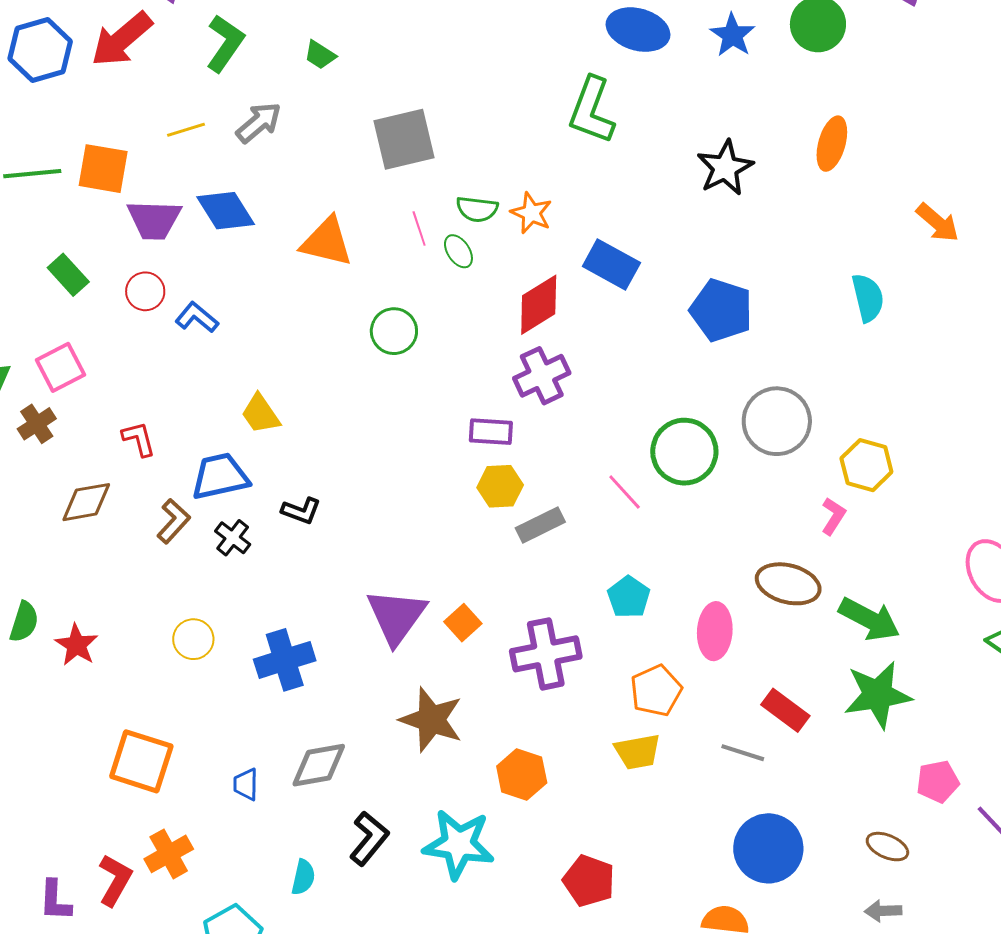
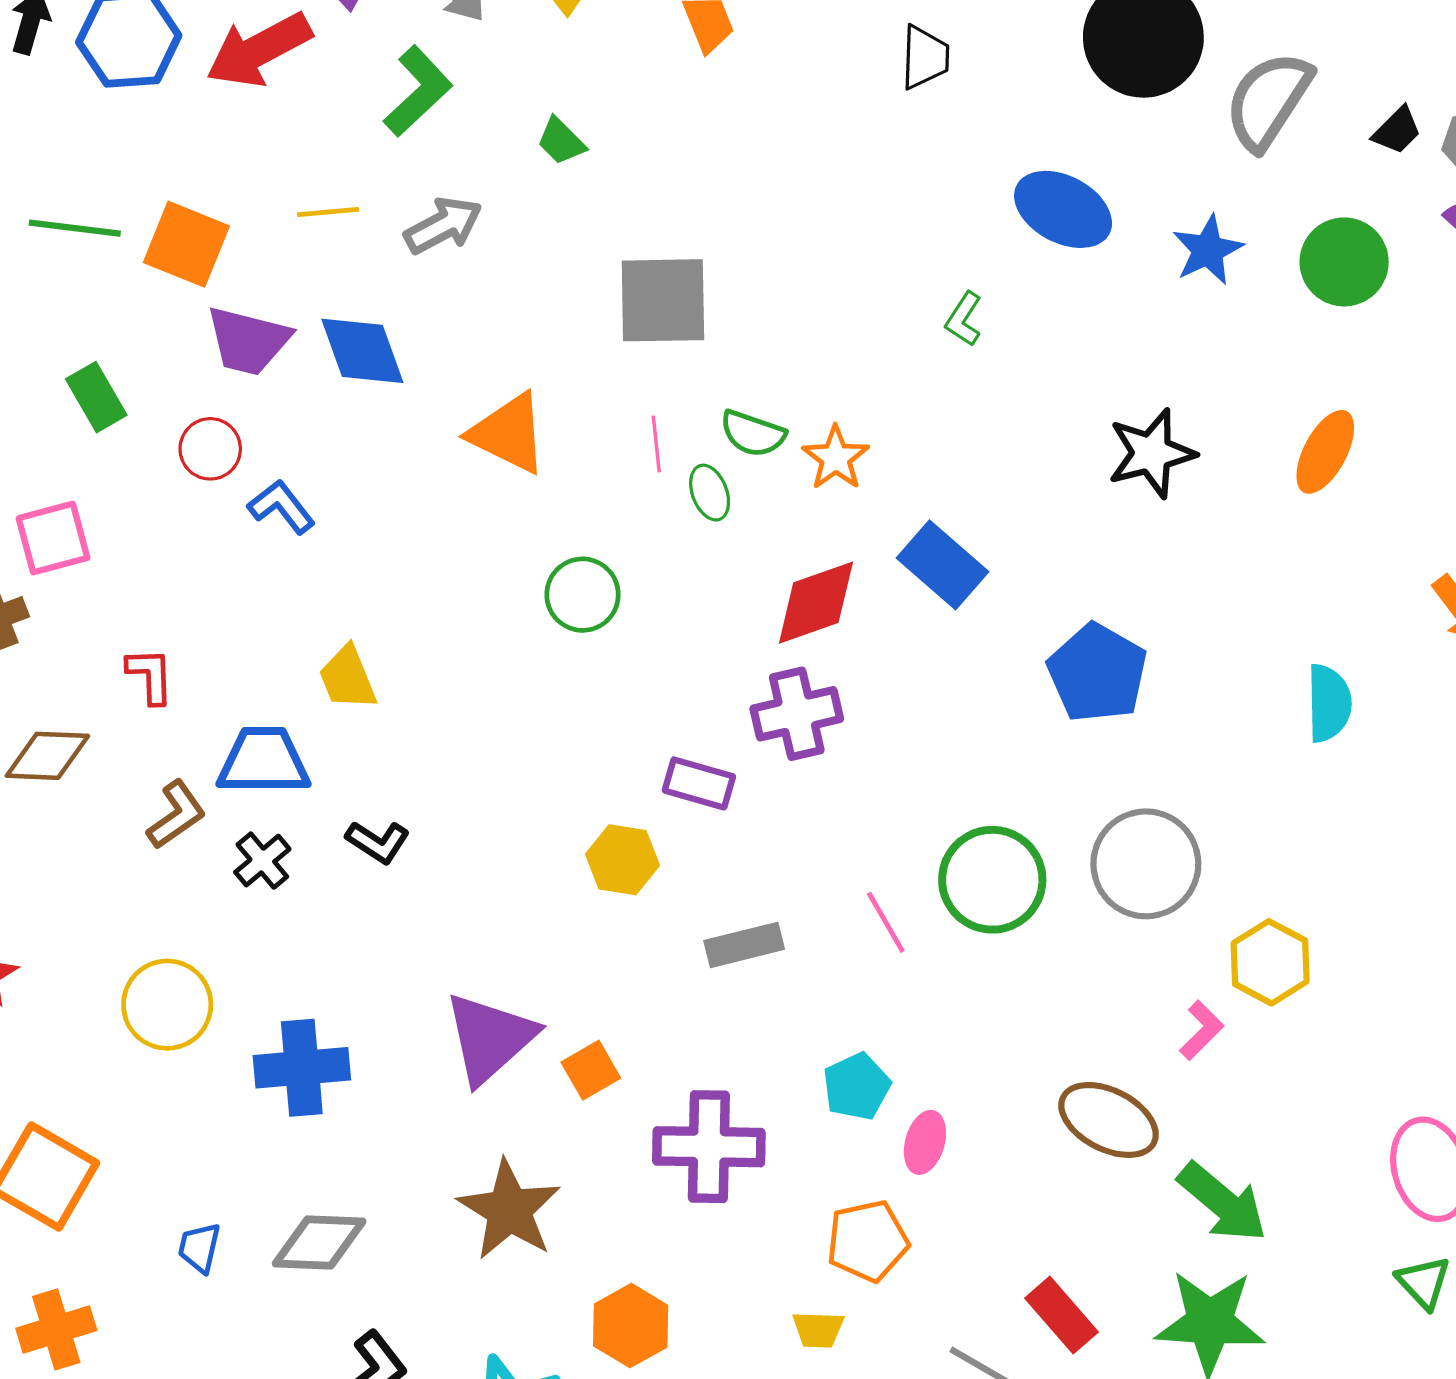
green L-shape: (592, 110) -> (964, 319), size x0.5
yellow hexagon: (500, 486) -> (623, 860), moved
pink ellipse: (715, 631) -> (925, 1142), moved, size x0.7
yellow circle: (193, 639) -> (167, 1005), size x1.4
yellow trapezoid: (638, 752) -> (818, 1330), size x0.7

